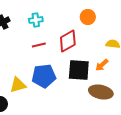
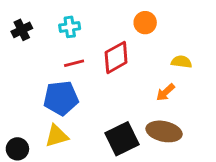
black square: (79, 70) -> (122, 139), moved, turned -30
blue pentagon: (44, 76) -> (61, 98), moved
yellow triangle: (18, 85) -> (57, 136), moved

